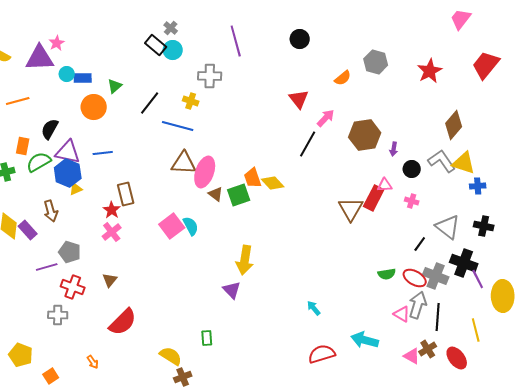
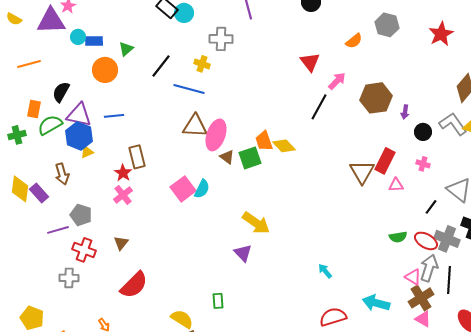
pink triangle: (385, 185) -> (396, 185), moved
cyan semicircle: (191, 226) -> (202, 189), turned 54
yellow arrow: (245, 260) -> (256, 223), turned -64
brown cross: (428, 349) -> (421, 298), moved, size x1.4

